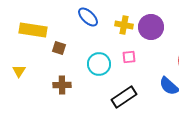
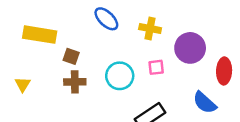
purple circle: (151, 27) -> (190, 48), moved
brown cross: (62, 85) -> (75, 82), moved

